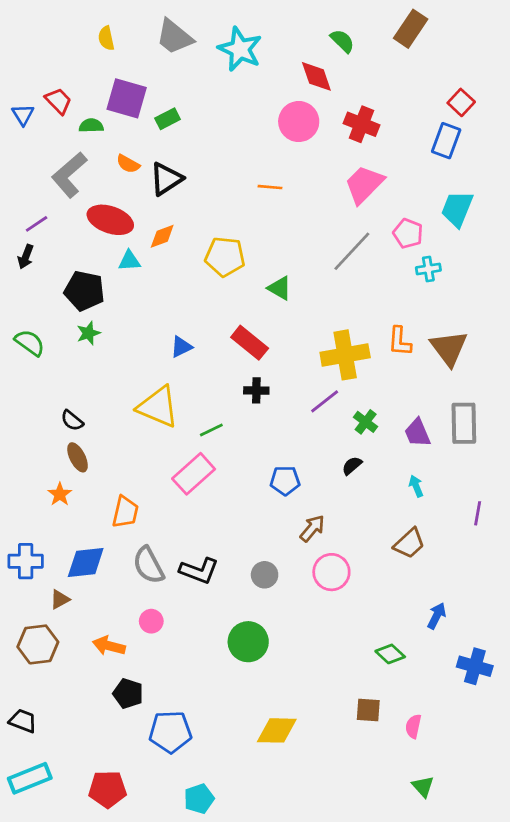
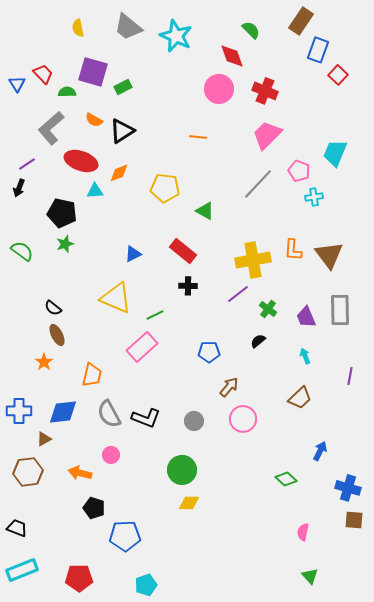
blue rectangle: (446, 141) -> (318, 50), moved
brown square: (368, 710) -> (354, 520), moved
yellow diamond: (277, 730) -> (189, 503), moved, size x0.7

